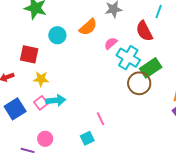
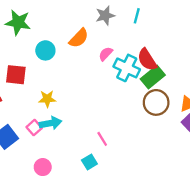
cyan line: (159, 12) -> (137, 16), moved
red semicircle: (144, 31) -> (147, 60), moved
yellow star: (41, 79) -> (47, 99), moved
brown circle: (139, 83) -> (156, 102), moved

